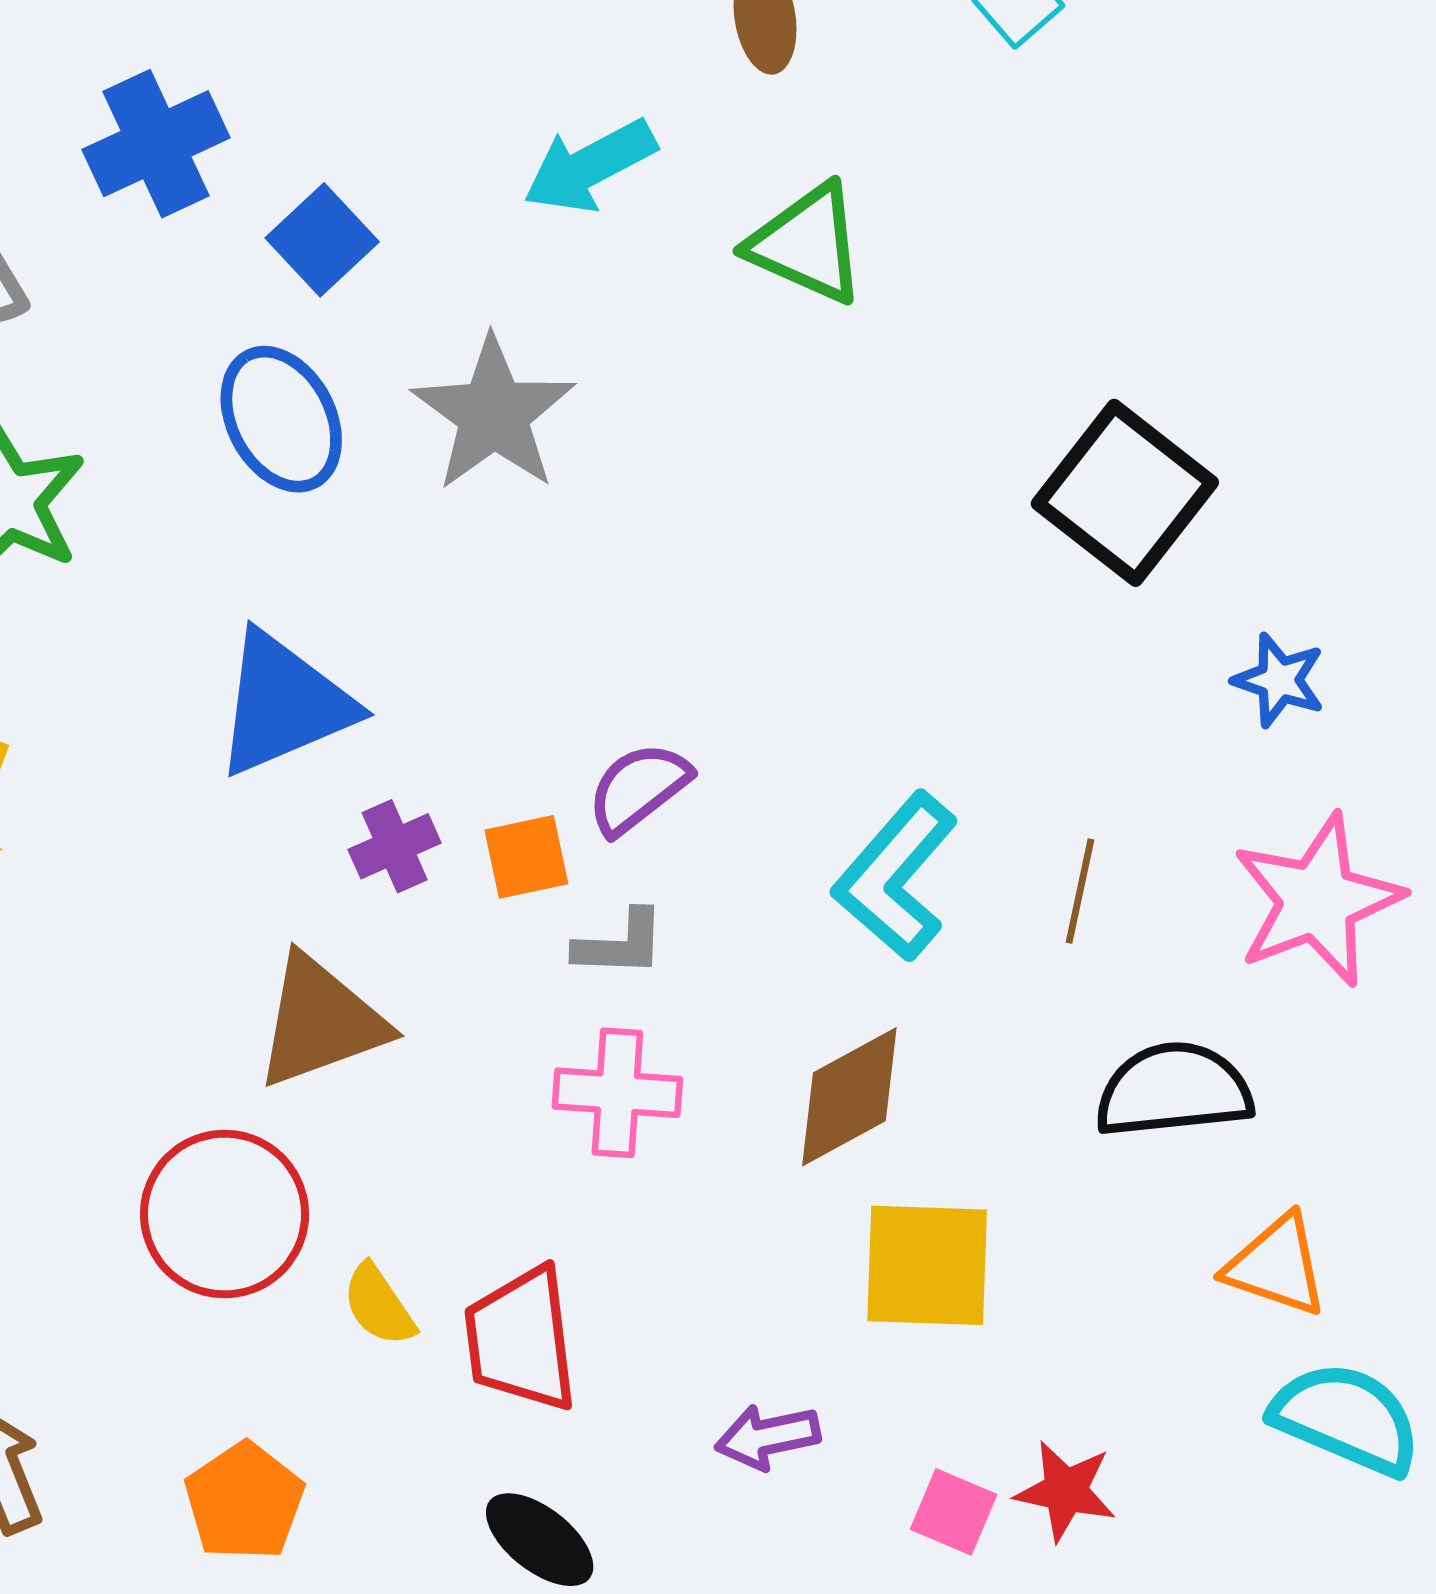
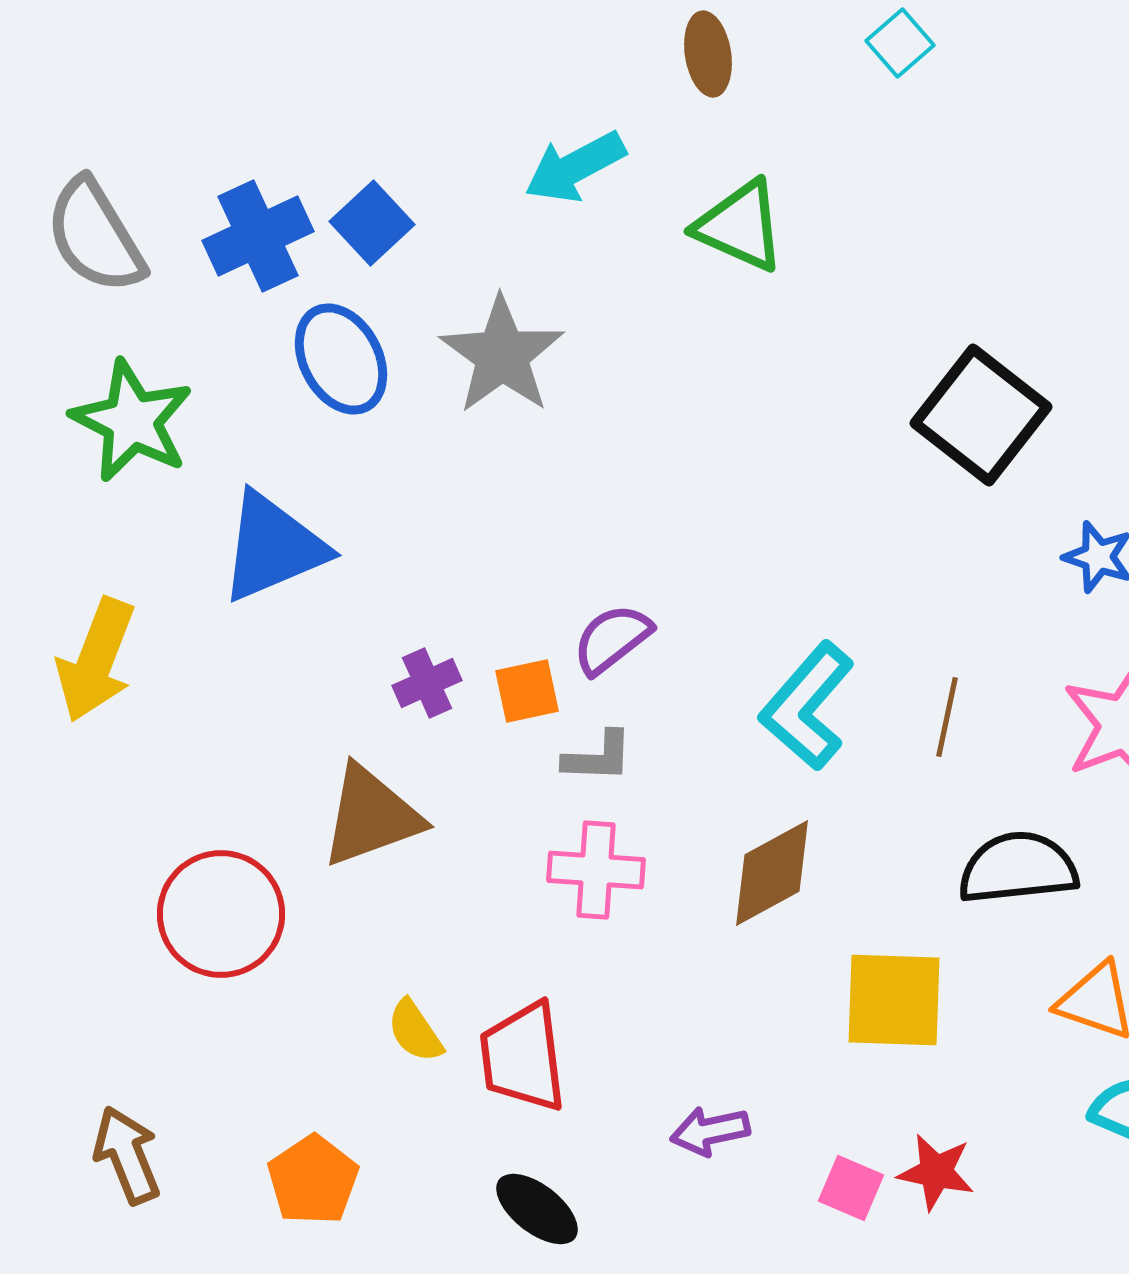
blue cross: (156, 144) -> (258, 236), moved
blue triangle: (284, 704) -> (273, 547), moved
red circle: (225, 1214) -> (221, 914), moved
yellow square: (927, 1265) -> (894, 1000), moved

